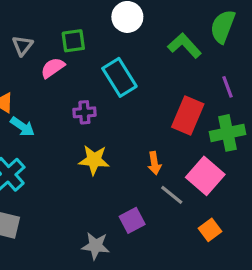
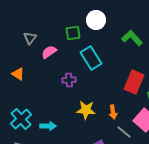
green square: (73, 41) -> (73, 33), moved
cyan arrow: (22, 127) -> (48, 126), moved, turned -35
yellow star: (94, 160) -> (86, 110), moved

